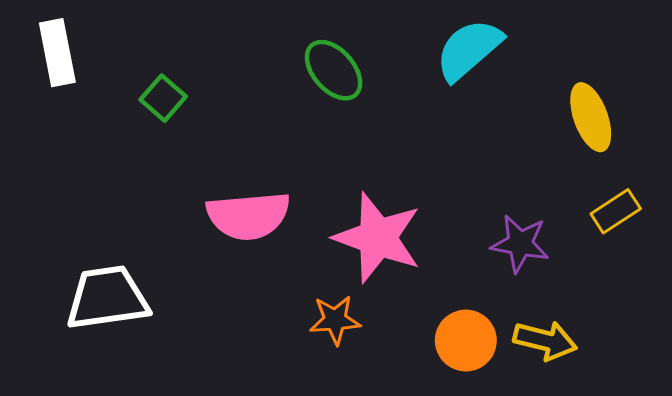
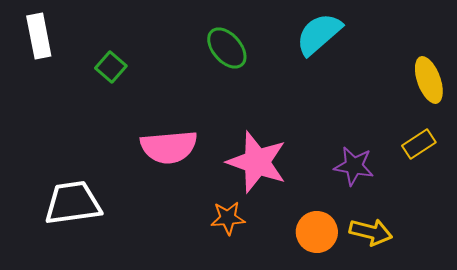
yellow ellipse: (591, 117) -> (429, 80), moved

